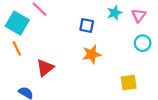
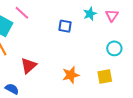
cyan circle: (143, 43) -> (114, 48), moved
orange star: (92, 54) -> (71, 75), moved

